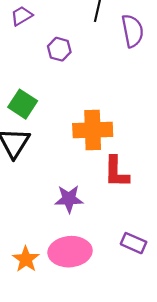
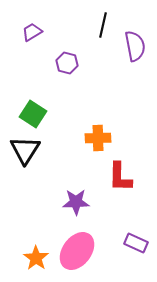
orange cross: (93, 130) -> (98, 138), size x0.7
pink ellipse: (70, 252) -> (77, 251), turned -48

